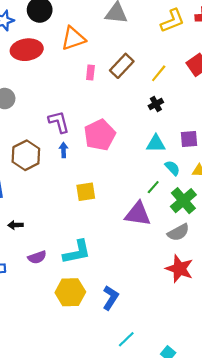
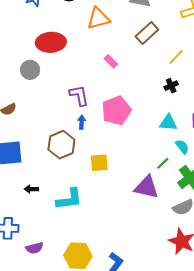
red ellipse: (27, 50) -> (51, 42), moved
brown rectangle: (122, 66) -> (147, 33), moved
pink rectangle: (90, 73) -> (111, 61), moved, turned -56
brown hexagon: (26, 155) -> (61, 145), moved
cyan L-shape: (77, 252) -> (69, 199), moved
purple semicircle: (37, 257) -> (35, 248), moved

